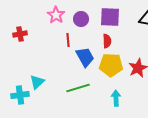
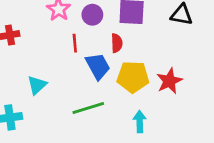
red semicircle: (107, 41) -> (117, 43), moved
cyan triangle: (37, 82) -> (37, 85), moved

